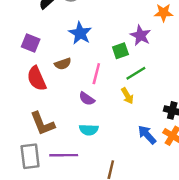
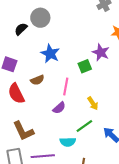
green line: (136, 73) -> (84, 126), moved
purple semicircle: (87, 99) -> (59, 108), turned -72
cyan semicircle: (89, 130) -> (68, 142), moved

